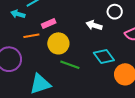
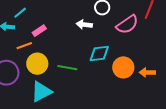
yellow circle: (58, 43) -> (37, 64), moved
cyan diamond: (104, 56) -> (99, 54), turned -50

